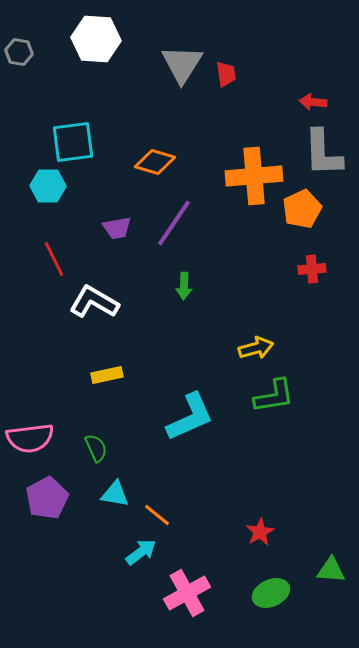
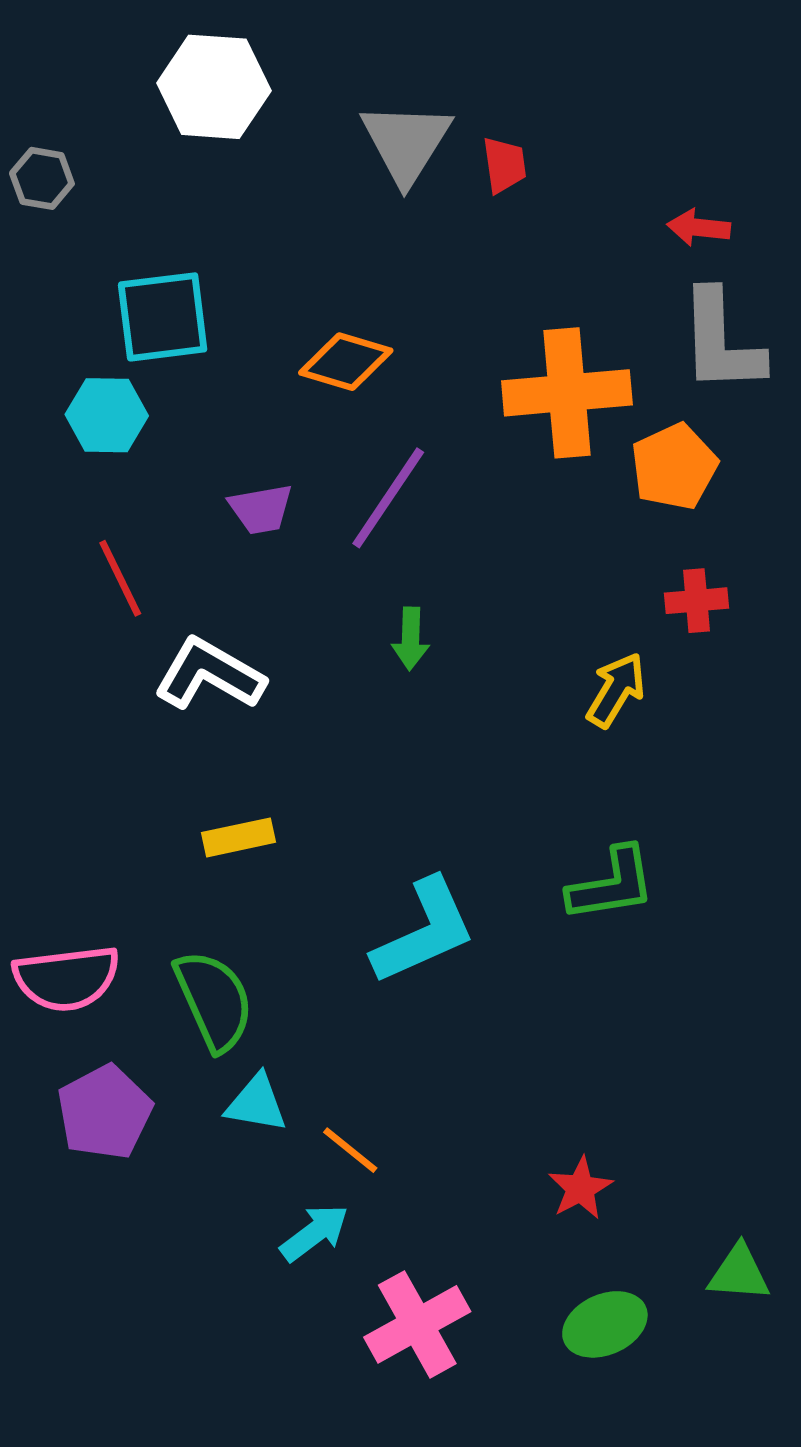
gray hexagon: (19, 52) -> (42, 178), moved
yellow arrow: (256, 348) -> (616, 690), moved, turned -44
green semicircle: (96, 448) -> (214, 1001), size x1.6

